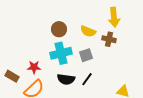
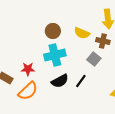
gray square: (86, 55) -> (94, 59), moved, turned -32
black semicircle: (66, 79) -> (60, 81), turned -36

